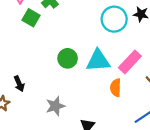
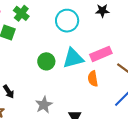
cyan circle: (114, 19) -> (67, 21), moved
pink rectangle: (130, 62) -> (101, 54), turned 35

